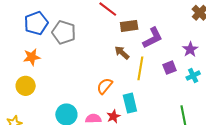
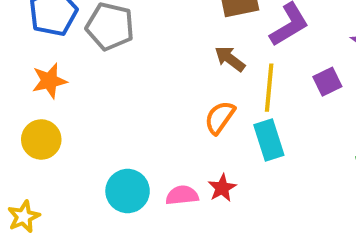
orange semicircle: (105, 86) -> (220, 117), moved
cyan rectangle: (130, 103) -> (269, 140), moved

